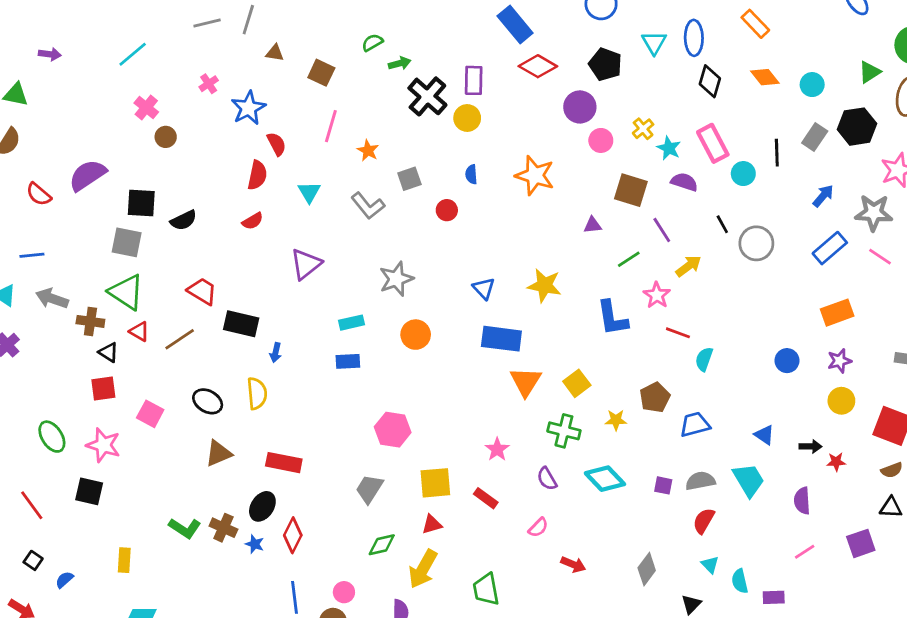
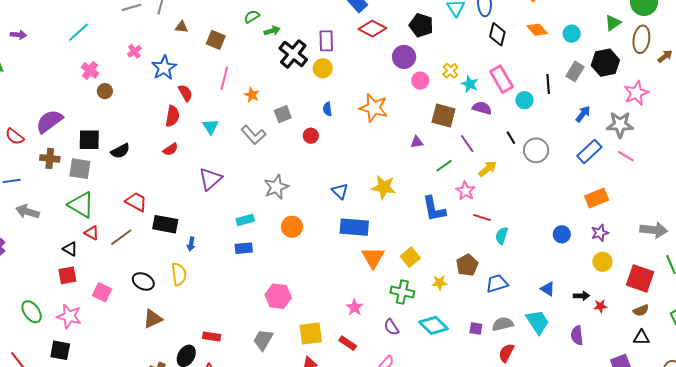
brown cross: (90, 321) -> (50, 158), moved
red rectangle: (284, 463) -> (212, 336), moved, size x0.7

